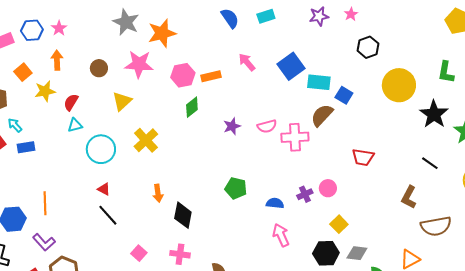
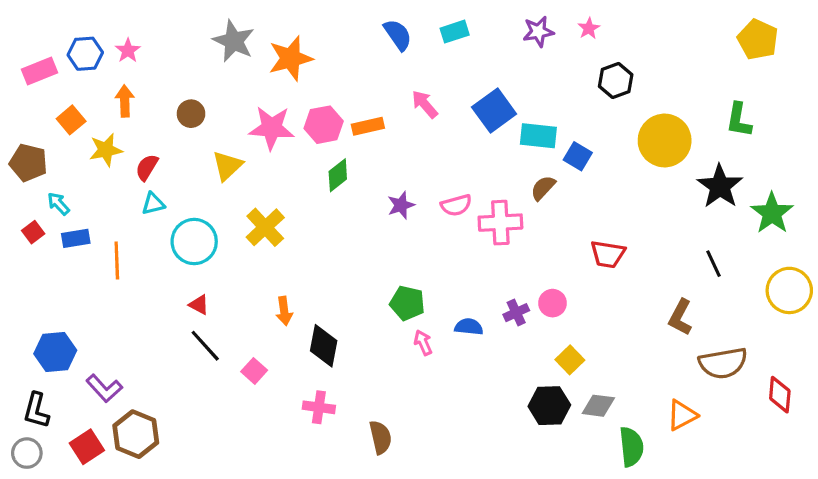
pink star: (139, 64) -> (272, 128), moved
brown semicircle: (322, 115) -> (543, 188), size x0.7
black line: (430, 163) -> (714, 264), turned 30
orange line: (45, 203) -> (117, 260), moved
pink arrow: (281, 235) -> (423, 343), moved, size x0.7
pink square: (139, 253) -> (254, 371), moved

